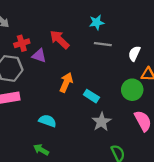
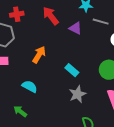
gray line: (103, 44) -> (101, 22), moved
purple triangle: (39, 56) -> (75, 28), moved
orange arrow: (66, 82) -> (39, 55), moved

